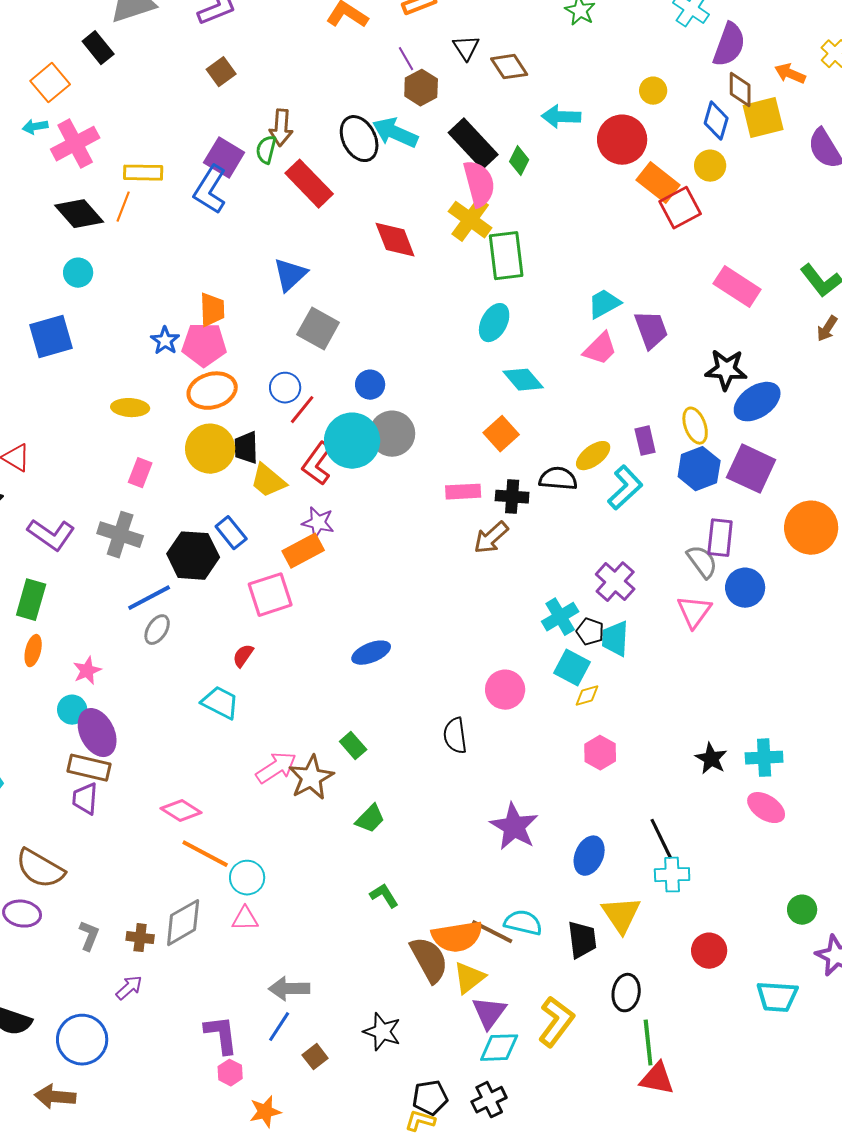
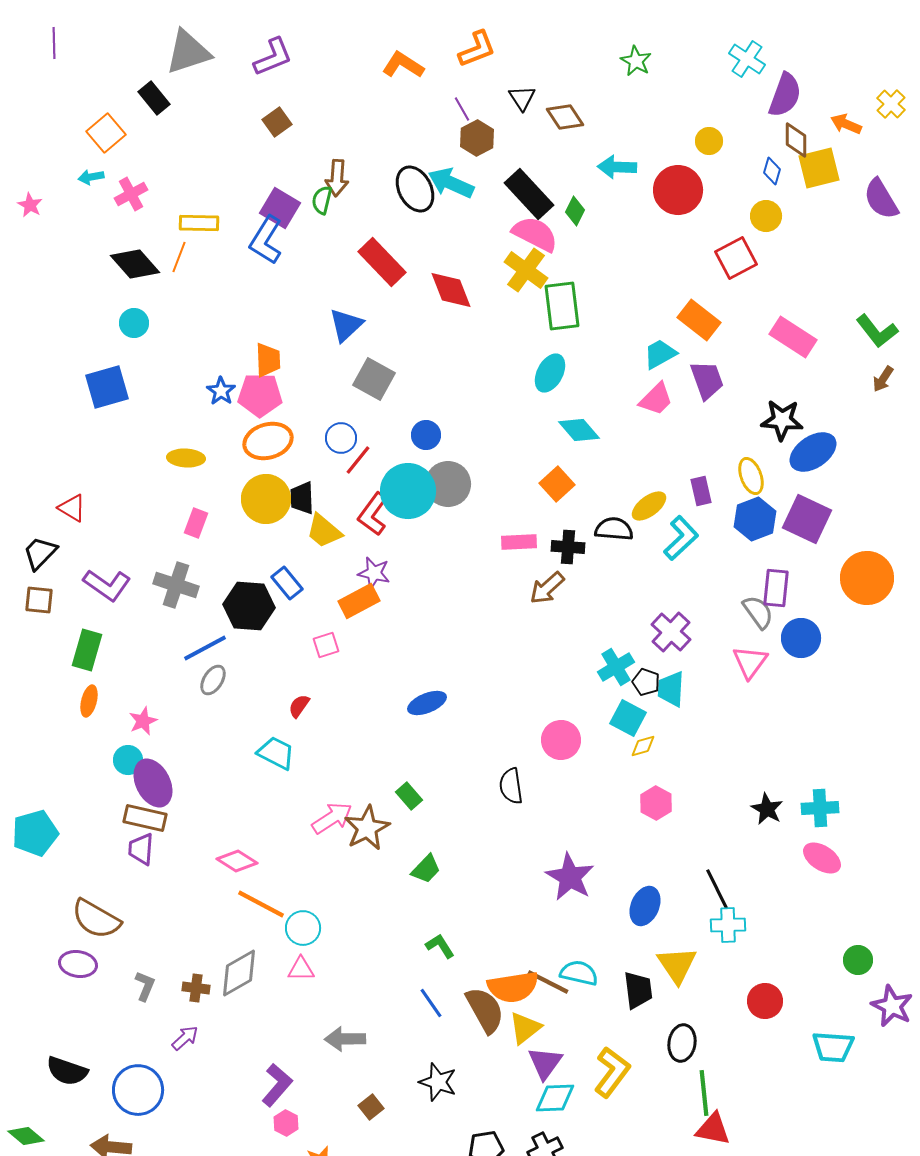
blue diamond: (716, 121) -> (772, 171), size x0.7
pink cross: (75, 144) -> (131, 194), size x0.7
orange rectangle: (658, 183) -> (699, 320), moved
red rectangle: (309, 184) -> (382, 262), moved
pink semicircle: (479, 184) -> (535, 234), turned -48
pink square: (270, 595) -> (326, 645), size x0.6
blue line: (279, 1027) -> (431, 1003), moved, turned -68
purple L-shape: (221, 1035) -> (277, 1085), turned 48

